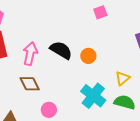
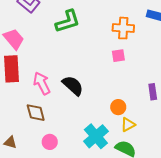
pink arrow: (30, 54) -> (42, 83), turned -50
orange circle: (88, 56) -> (118, 107), moved

